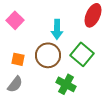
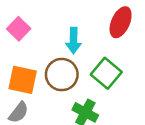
orange square: (18, 59) -> (23, 80), size x1.6

